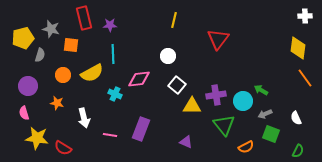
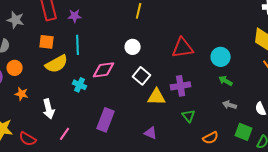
red triangle: (218, 39) -> (183, 48), moved, turned 45
orange square: (71, 45) -> (47, 42), moved
orange circle: (63, 75) -> (15, 68), moved
cyan circle: (243, 101) -> (221, 57), moved
gray arrow: (265, 114) -> (230, 105), turned 40
green triangle: (224, 125) -> (189, 116), size x0.6
green square: (271, 134) -> (244, 132), moved
pink line: (110, 135) -> (65, 134), moved, turned -64

